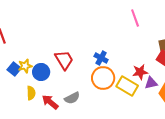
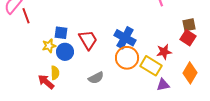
blue cross: (101, 58) -> (125, 38), size x1.5
blue square: (14, 69) -> (61, 33), moved, turned -32
purple triangle: (151, 83) -> (163, 85), moved
red arrow: (50, 102) -> (46, 82), moved

